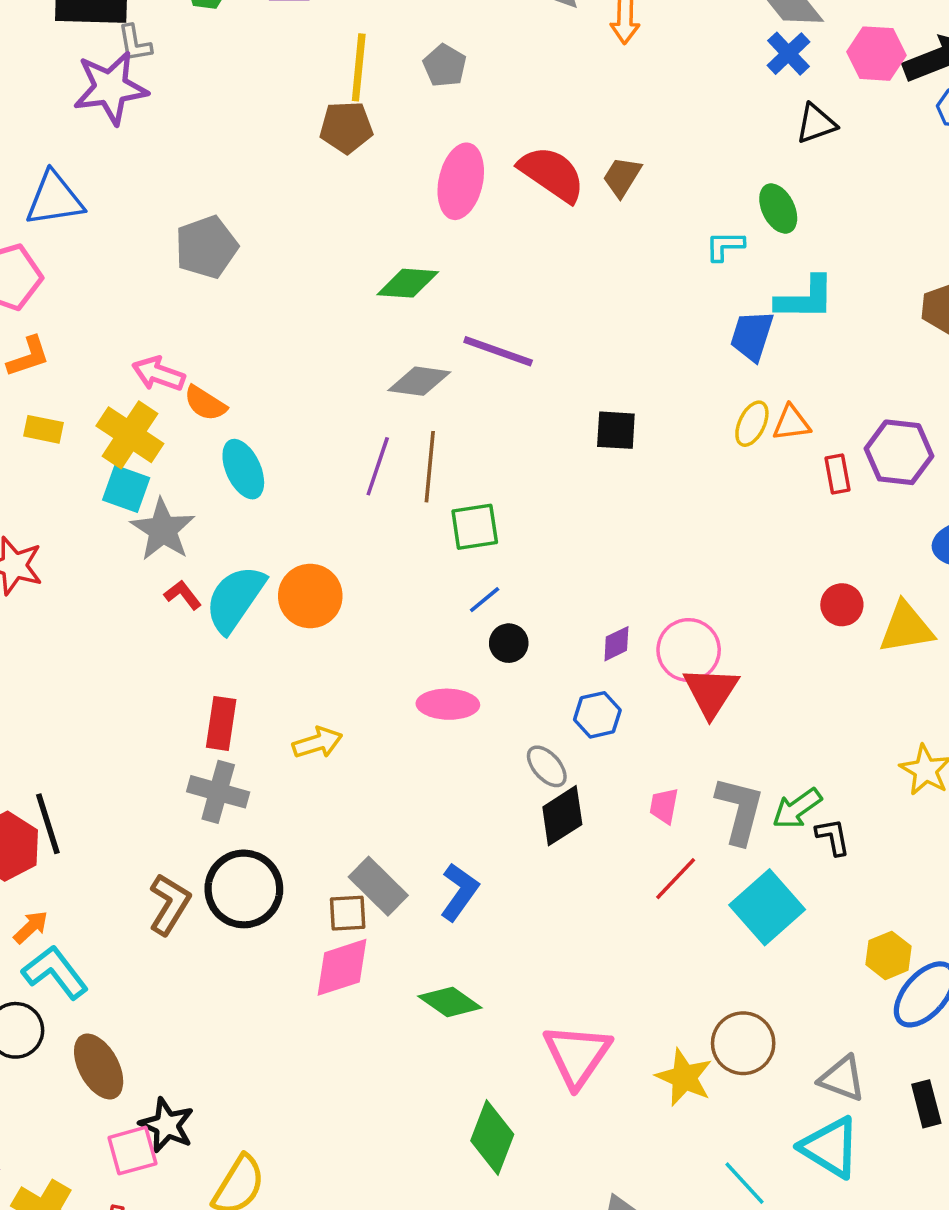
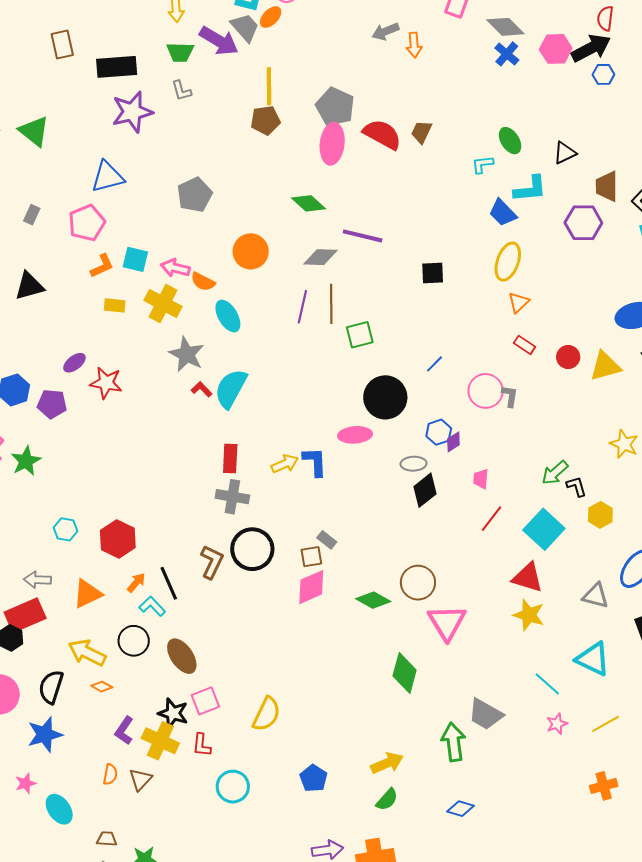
gray L-shape: (135, 43) -> (181, 91), moved
gray pentagon: (445, 66) -> (335, 107), moved, size x1.6
black triangle: (816, 124) -> (565, 153), moved
green diamond: (408, 283) -> (309, 203), turned 44
blue trapezoid: (752, 336) -> (503, 213), turned -56
orange triangle: (791, 423) -> (519, 302), moved, turned -30
yellow ellipse: (752, 424) -> (508, 262), size x1.5
purple hexagon: (899, 452) -> (583, 223), moved
red rectangle: (838, 474) -> (525, 345), moved, turned -40
cyan square: (126, 489) -> (135, 259), moved
orange circle: (310, 596) -> (251, 251), moved
blue line: (485, 600) -> (434, 364), moved
black circle: (509, 643) -> (385, 397), size x2.0
purple diamond: (616, 644) -> (453, 442), moved
red triangle: (711, 692) -> (528, 578), moved, turned -40
gray ellipse: (547, 766) -> (414, 464), turned -45
gray L-shape: (740, 810) -> (510, 396), moved, size x0.6
black line: (48, 824) -> (169, 583), moved
gray rectangle: (378, 886) -> (327, 540), size x0.6
blue L-shape: (459, 892) -> (315, 462), moved, turned -32
yellow hexagon: (888, 955) -> (600, 515), moved
cyan L-shape: (55, 972) -> (152, 606), size x0.7
brown circle: (743, 1043) -> (418, 583), moved
yellow star: (684, 1077) -> (529, 615), moved
gray triangle: (842, 1078) -> (596, 596), moved
black star: (167, 1125) -> (173, 713), moved

